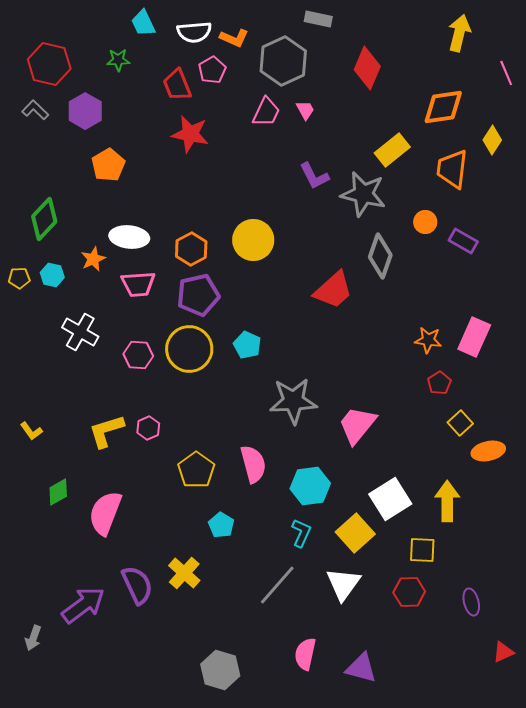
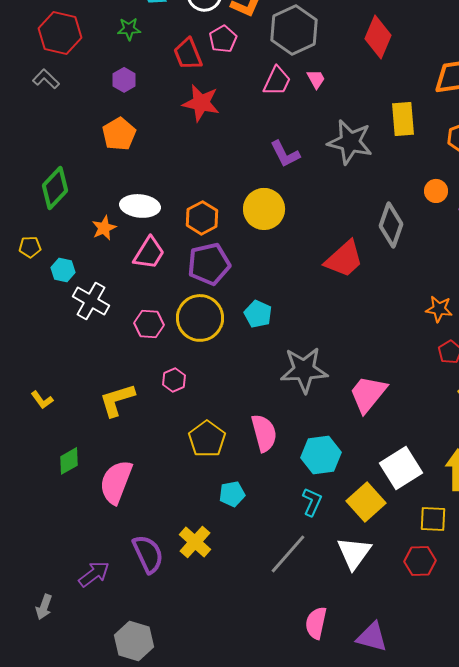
purple hexagon: (85, 111) -> (124, 80), moved, size x0.7
yellow rectangle: (392, 150) -> (403, 119), turned -56
purple L-shape: (314, 176) -> (285, 154), moved
gray star: (363, 194) -> (350, 142), moved
cyan hexagon: (52, 275) -> (63, 270), moved
pink trapezoid: (138, 284) -> (149, 253), turned -54
pink hexagon: (148, 428) -> (174, 380), moved
cyan pentagon: (221, 525) -> (232, 494), turned 30
purple arrow: (83, 605) -> (94, 574), size x0.7
gray hexagon: (220, 670) -> (134, 641), moved

